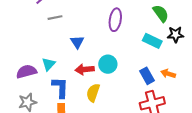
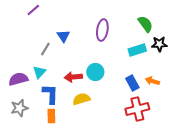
gray line: (55, 18) -> (45, 49), moved, turned -48
cyan rectangle: (152, 41) -> (137, 50), turned -42
blue triangle: (77, 42) -> (63, 36), moved
yellow semicircle: (93, 93) -> (81, 99), turned 54

